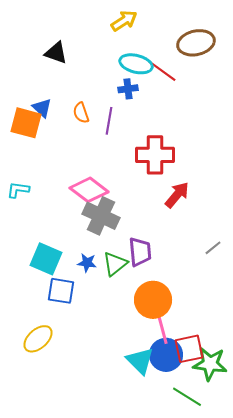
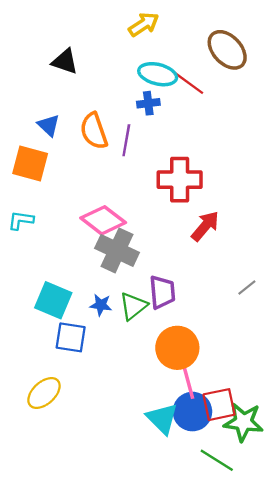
brown ellipse: (196, 43) -> (227, 50), turned 60
orange semicircle: (81, 113) -> (94, 131), size x1.5
orange square: (26, 123) -> (30, 163), moved

